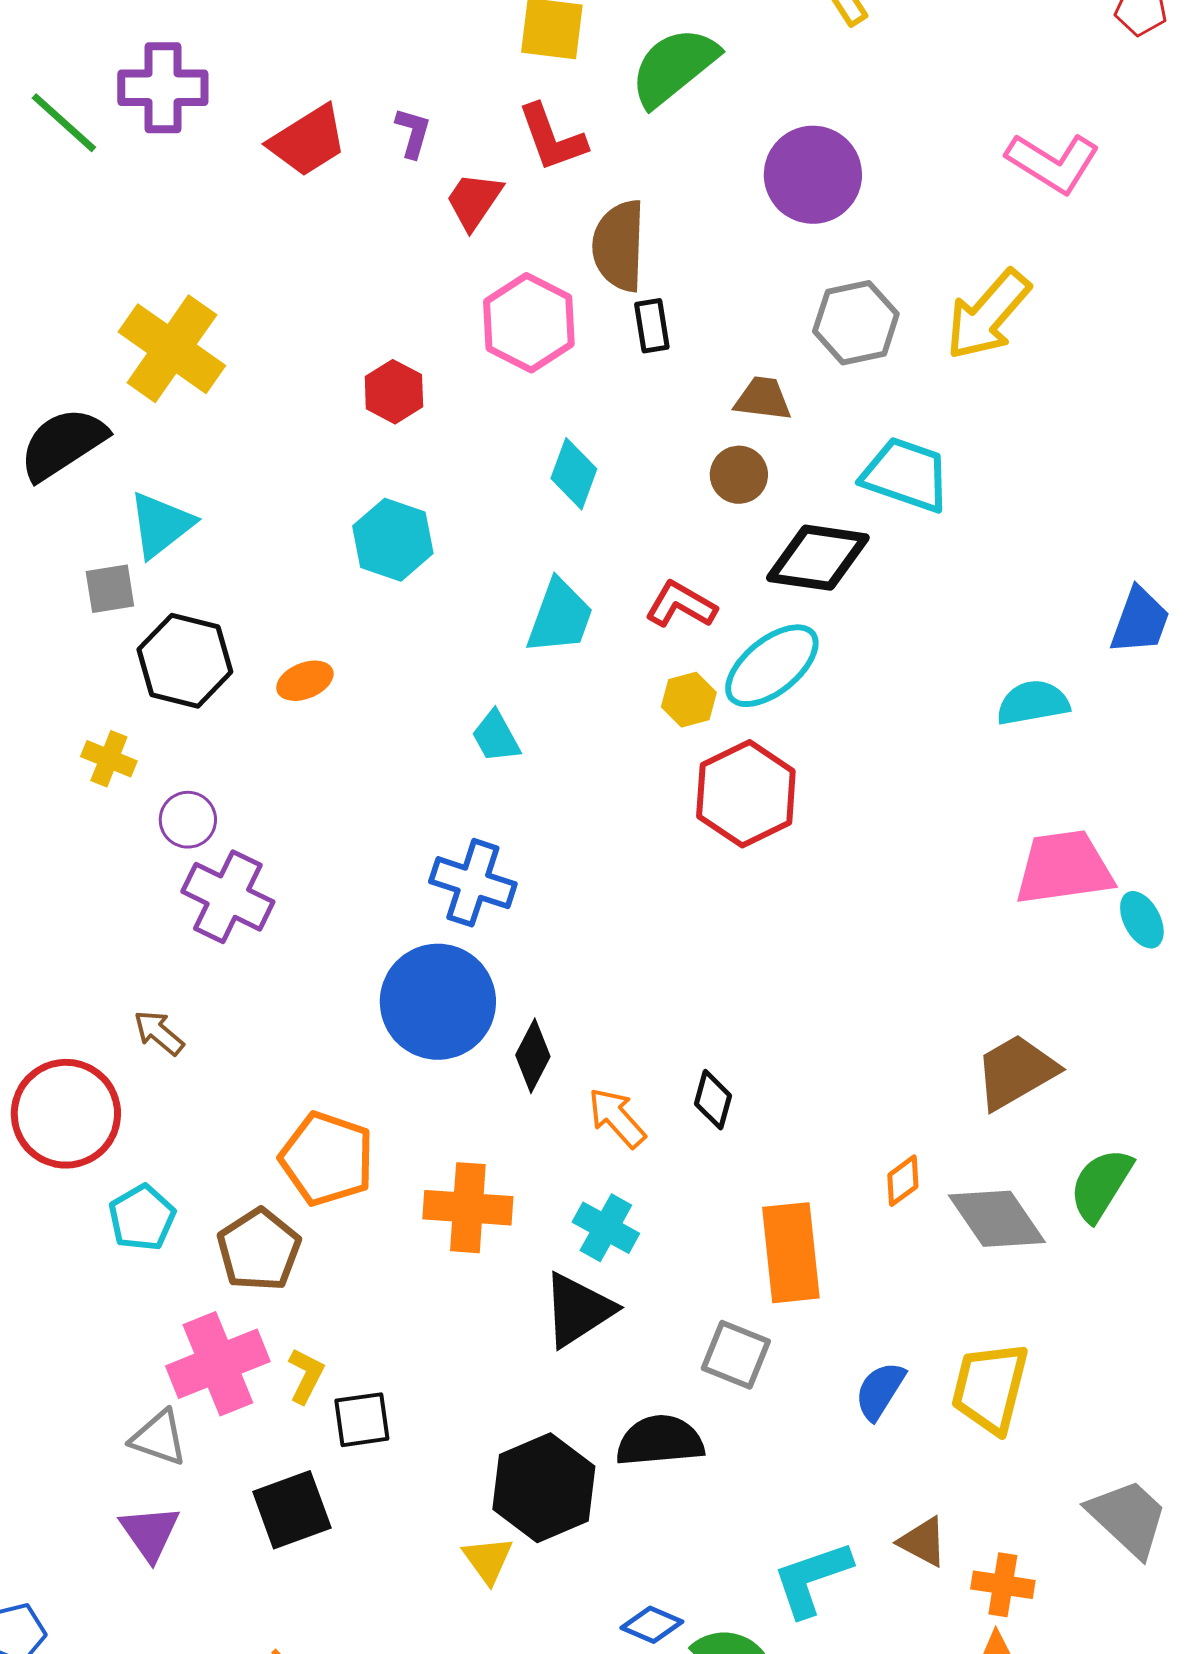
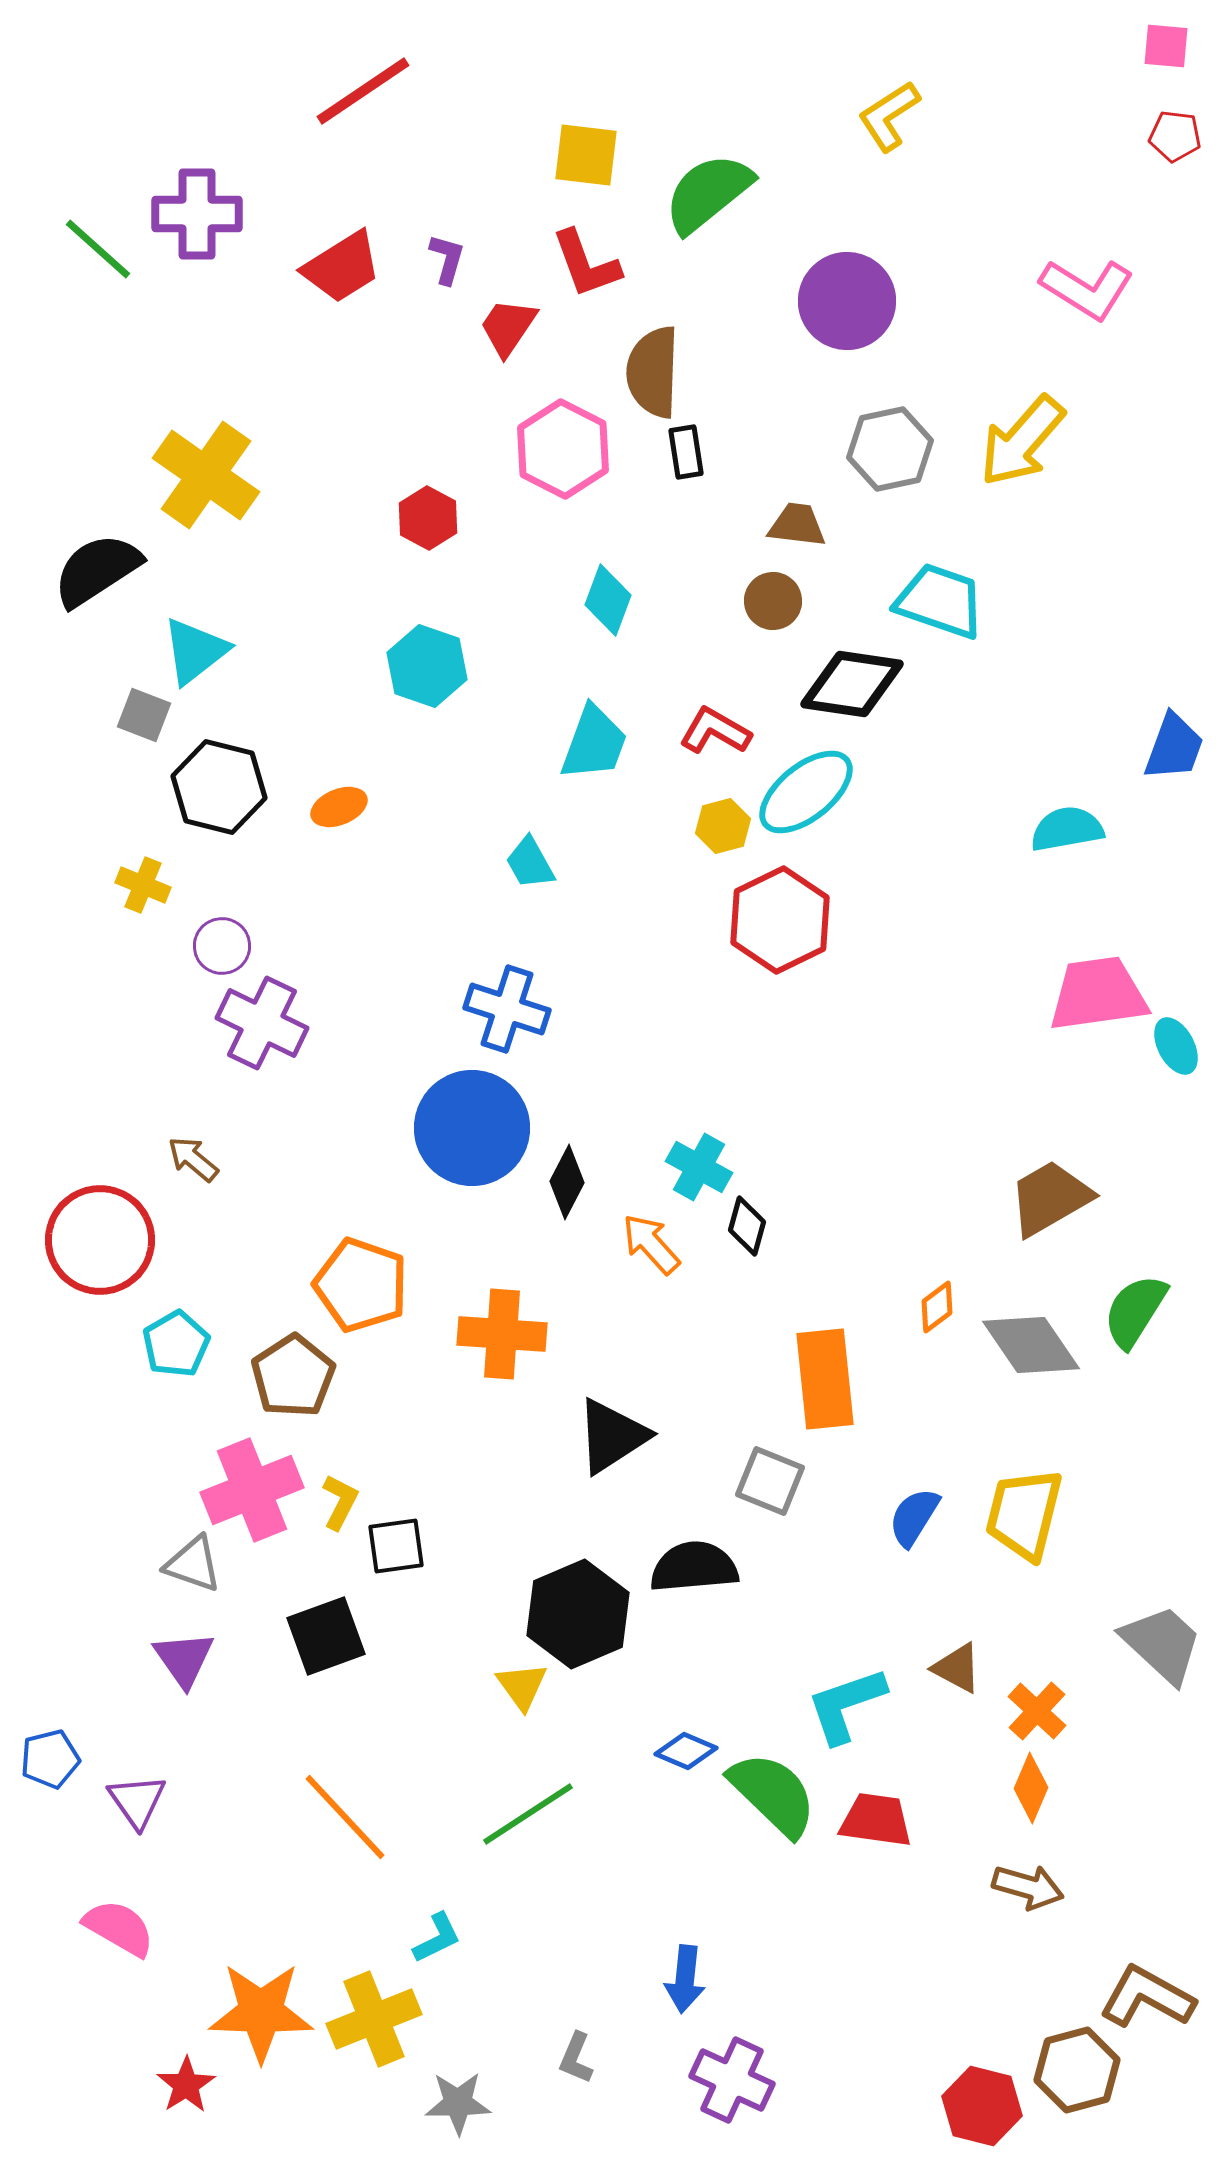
gray square: (110, 589) -> (144, 715), turned 30
cyan cross: (606, 1228) -> (699, 1167), moved
orange cross: (1003, 1585) -> (1037, 1711), turned 34

